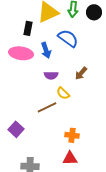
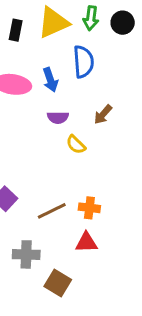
black rectangle: (28, 28) -> (16, 30), moved
blue semicircle: (68, 38) -> (83, 62), turned 50
brown line: (47, 107) -> (52, 211), moved

